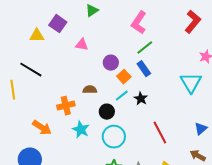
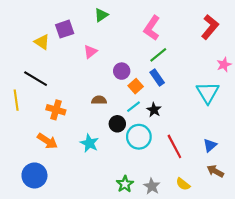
purple square: (58, 24) -> (65, 29), turned 36
yellow triangle: (37, 36) -> (42, 42), turned 35
pink triangle: (82, 45) -> (90, 52), turned -48
orange cross: (66, 106) -> (56, 110), moved, turned 30
blue triangle: (201, 129) -> (210, 145), moved
cyan circle: (114, 137) -> (139, 137), moved

